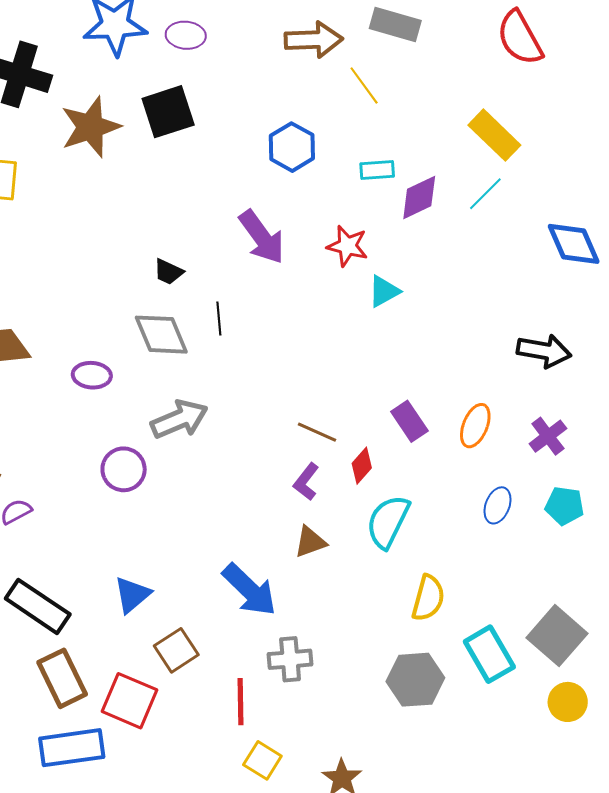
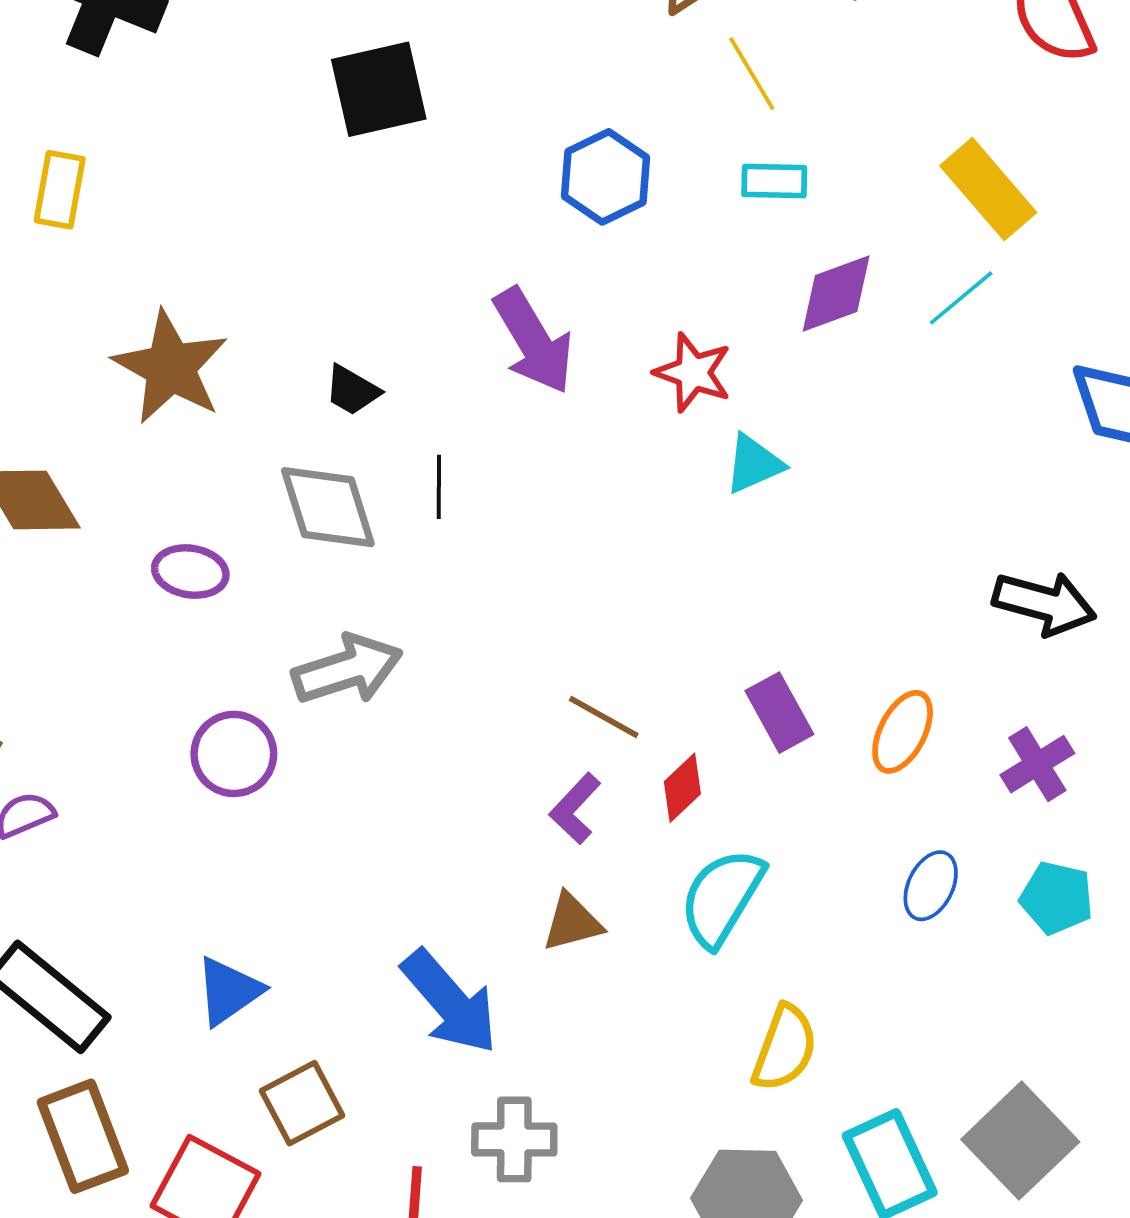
brown star: (90, 127) -> (170, 367), moved, turned -30
cyan rectangle: (377, 170) -> (774, 181), moved

